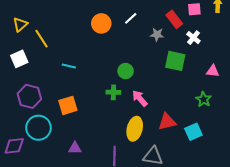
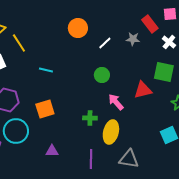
white line: (131, 18) -> (105, 43), moved
green square: (175, 61) -> (164, 72), moved
green cross: (113, 92) -> (90, 118), moved
red triangle: (167, 122) -> (143, 90), moved

